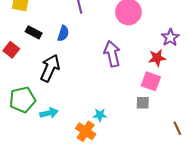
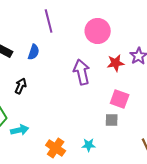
red star: (157, 58) -> (116, 63), moved
black arrow: (50, 68) -> (21, 86), size x0.6
cyan star: (100, 115) -> (89, 145), moved

